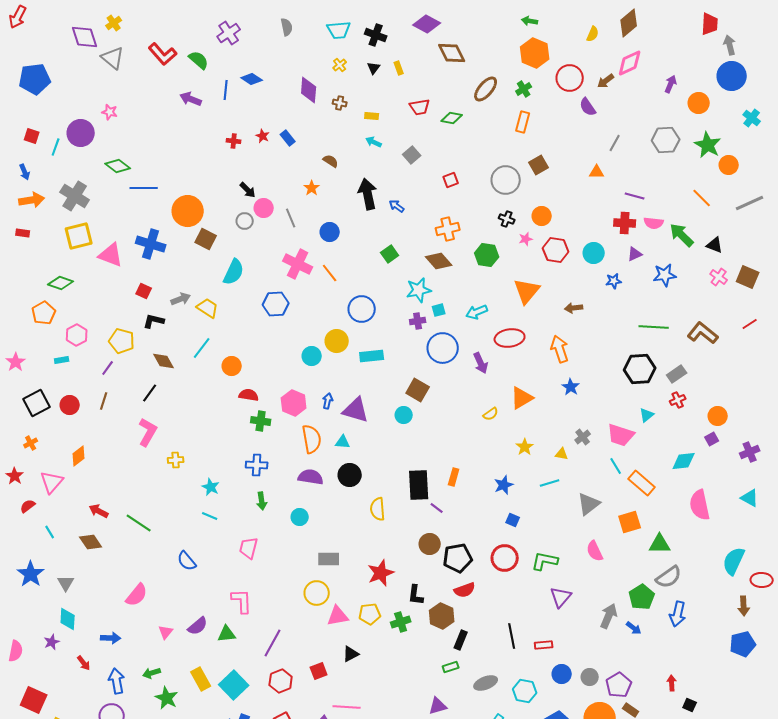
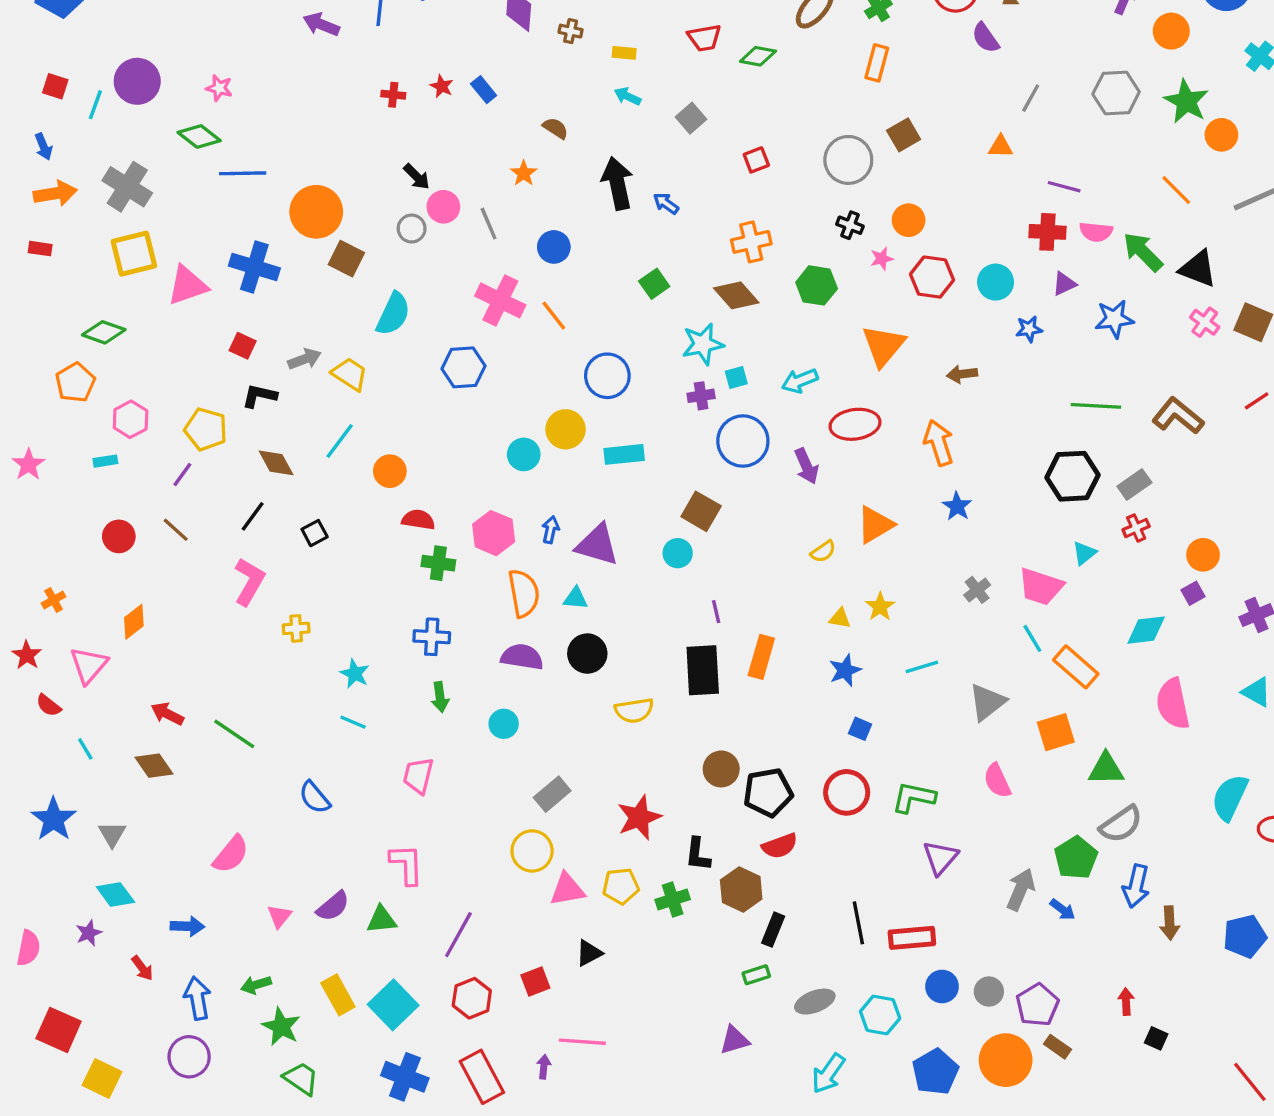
pink star: (110, 112) -> (219, 88), moved
black triangle: (715, 245) -> (1198, 269), size x1.4
pink triangle: (111, 255) -> (187, 285), turned -40
brown line: (104, 401) -> (176, 530), turned -66
black square: (37, 403) -> (315, 533), moved, size x0.6
yellow triangle: (562, 454) -> (840, 618), moved
orange rectangle: (454, 477) -> (761, 657), size x1.4
red semicircle: (28, 506) -> (49, 705), turned -105
purple line: (437, 508) -> (716, 612), moved, turned 40
yellow semicircle: (378, 509) -> (634, 710), turned -95
gray rectangle: (329, 559) -> (552, 794), turned -40
brown arrow: (744, 606) -> (1170, 923), moved
cyan diamond: (68, 619) -> (115, 894), turned -40
red rectangle: (544, 645) -> (912, 938), size x1.5

